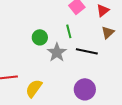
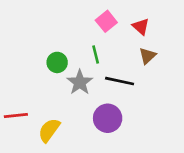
red triangle: (103, 10) -> (141, 27), turned -40
purple circle: (85, 89) -> (108, 118), moved

